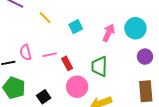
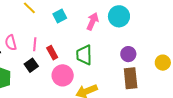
pink line: (50, 55) -> (35, 44), turned -72
purple circle: (145, 57) -> (128, 54), moved
black square: (44, 97) -> (31, 65), moved

